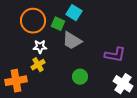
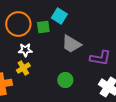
green square: (58, 24) -> (43, 27), turned -32
gray trapezoid: (72, 41) -> (71, 44), moved

